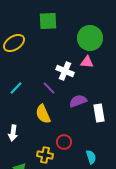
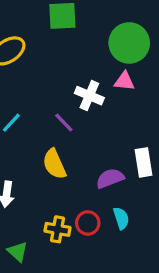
purple semicircle: (78, 101) -> (110, 178), moved
red circle: (64, 142) -> (88, 223), moved
cyan semicircle: (91, 157) -> (121, 218), moved

